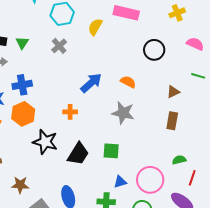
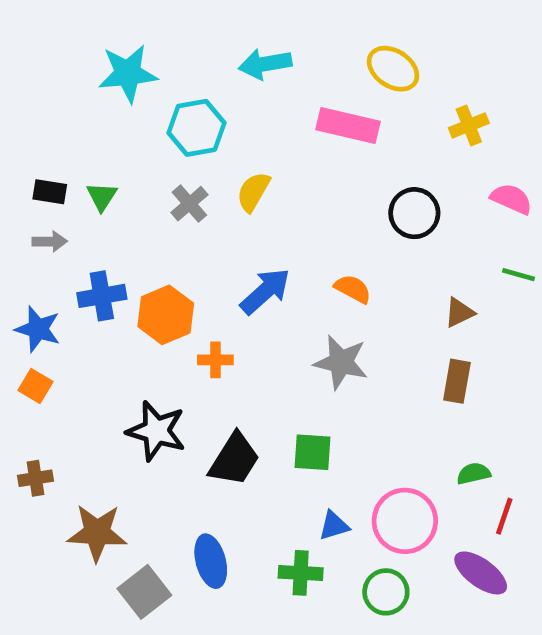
yellow semicircle: (95, 27) -> (253, 192), moved
orange hexagon: (23, 114) -> (166, 315), moved
brown star: (20, 185) -> (97, 533), size x1.4

